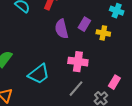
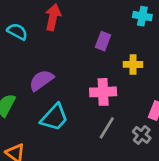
purple semicircle: (61, 29) -> (41, 80), moved, turned 78
yellow cross: (103, 33) -> (133, 64), moved

